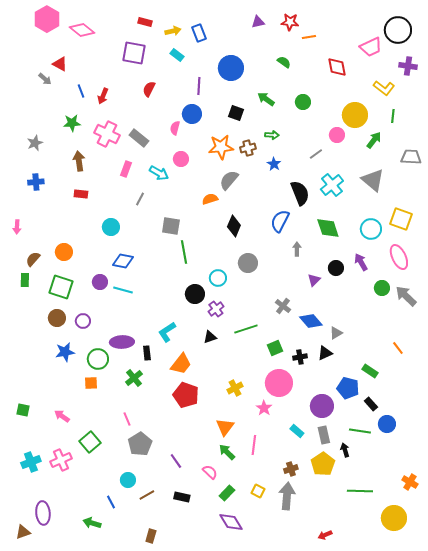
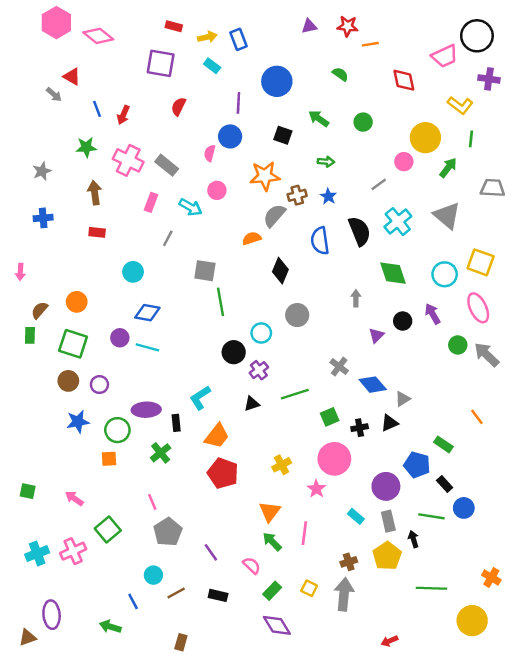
brown cross: (248, 148) -> (297, 195), moved
blue semicircle: (280, 221) -> (320, 241), moved, turned -35

